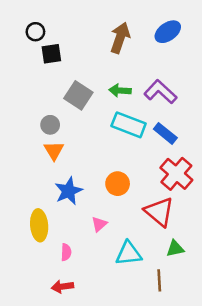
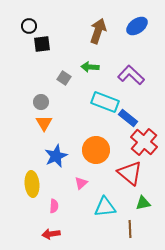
green arrow: (120, 91) -> (90, 67), moved
gray square: (78, 95) -> (64, 78), size x0.6
blue rectangle: (165, 133) -> (128, 118), moved
orange circle: (118, 184) -> (96, 150), size x1.4

